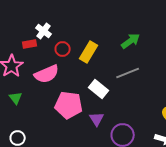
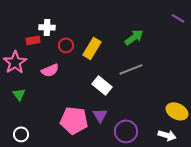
white cross: (44, 31) -> (47, 27), turned -35
pink semicircle: (47, 74) -> (50, 70), size x0.7
pink pentagon: (69, 105) -> (74, 120), moved

